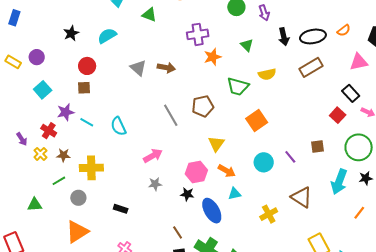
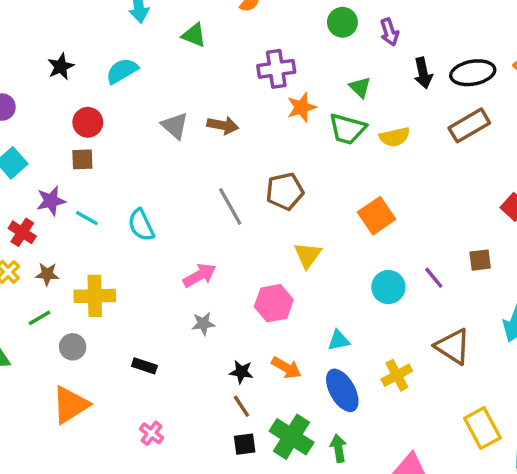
green trapezoid: (238, 87) -> (347, 129), moved
orange arrow: (227, 171) -> (286, 368), moved
black star: (187, 194) -> (241, 372), moved
blue ellipse: (212, 211) -> (342, 390), moved

